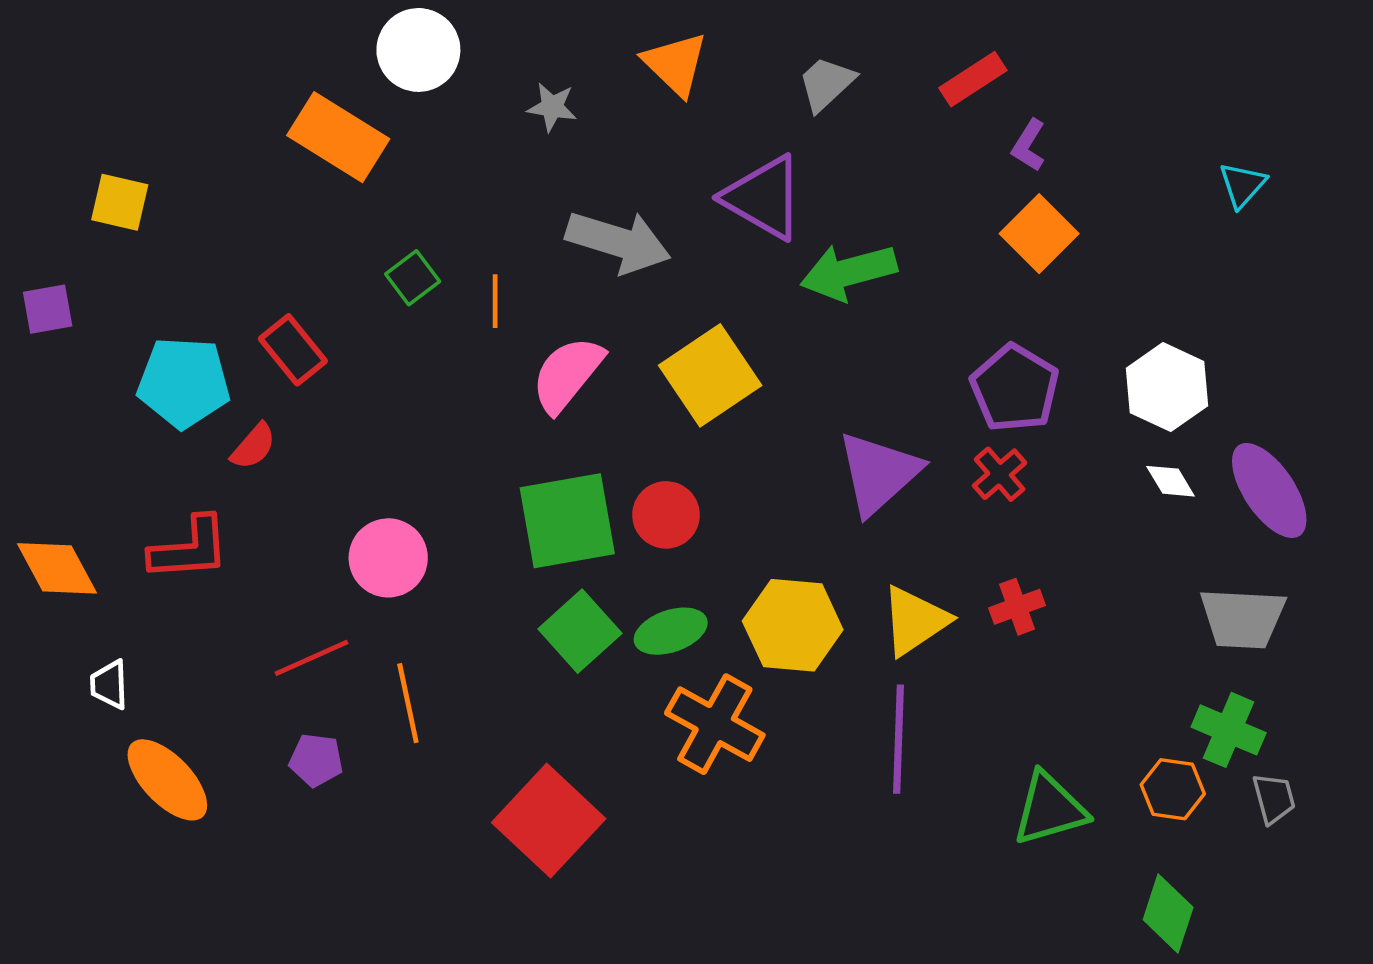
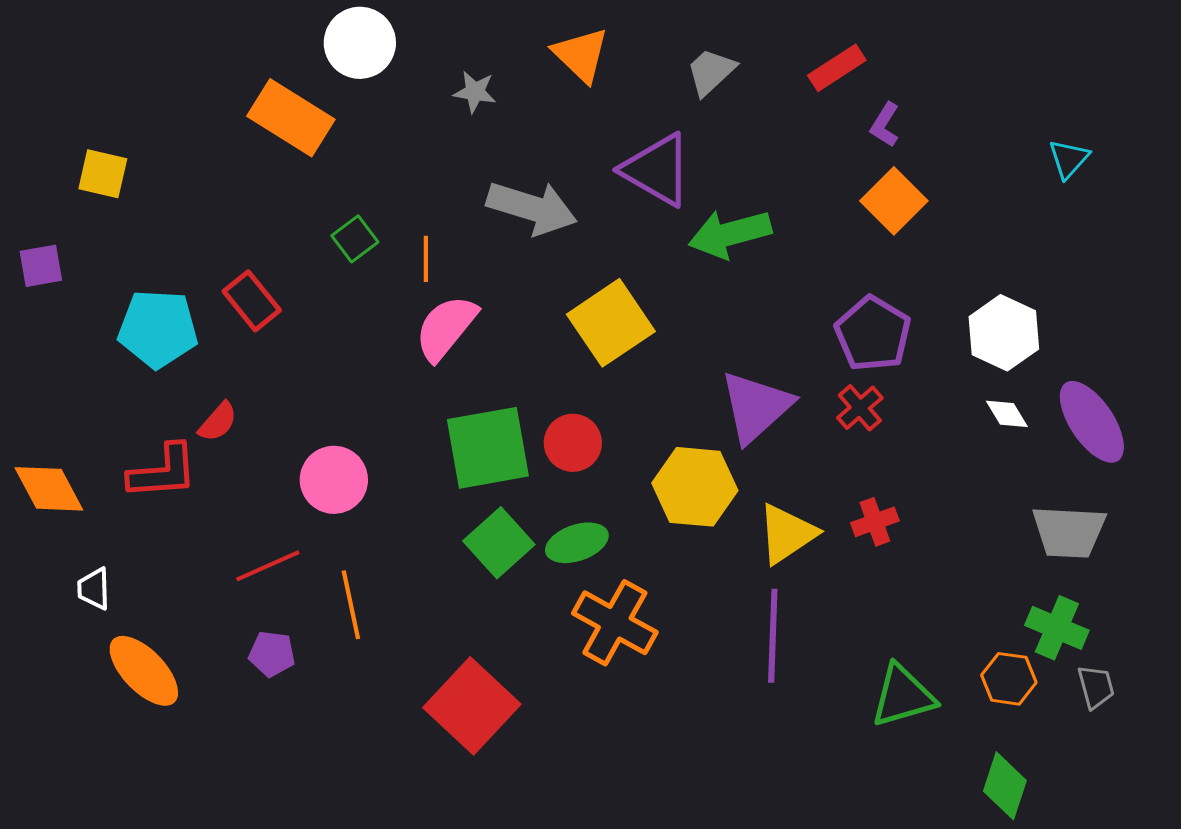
pink semicircle: (567, 374) -> (446, 328), moved
red semicircle: (253, 446) -> (218, 422), moved
yellow hexagon: (793, 625) -> (695, 487), moved

